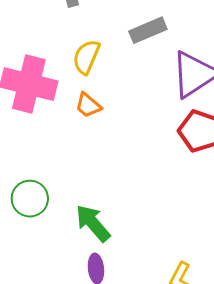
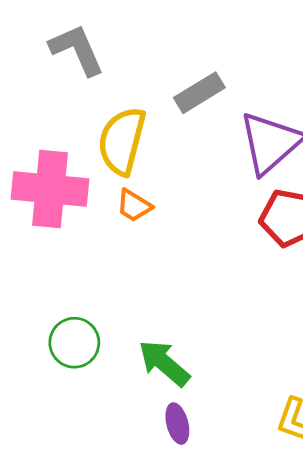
yellow semicircle: (86, 57) -> (122, 141), size x1.4

